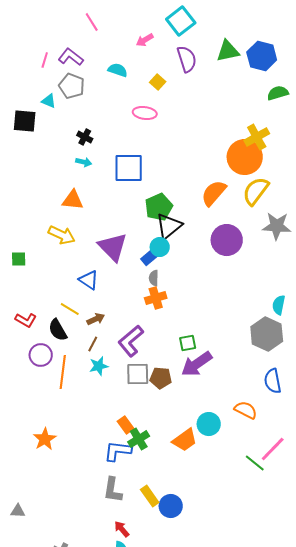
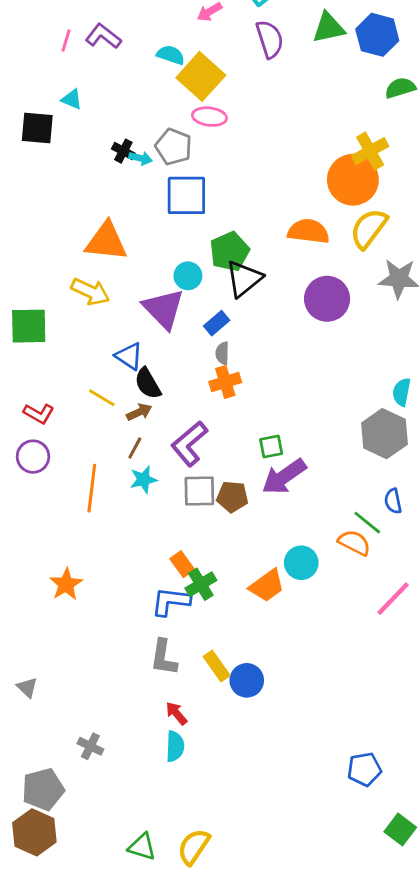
yellow square: (158, 82) -> (201, 76), moved, size x2.0
gray pentagon: (72, 86) -> (174, 147), moved
cyan arrow: (84, 162) -> (141, 158), moved
orange semicircle: (214, 193) -> (308, 231), turned 56
orange triangle: (73, 200) -> (106, 241), size x1.4
cyan circle: (160, 247) -> (188, 276), moved
green square: (19, 259) -> (29, 326), size x1.8
black semicircle: (58, 330) -> (148, 383), moved
purple circle: (41, 355) -> (33, 457), moved
blue semicircle: (273, 381) -> (393, 501), size x0.7
green line: (255, 463) -> (367, 523), moved
gray triangle: (18, 511) -> (27, 688), turned 42

